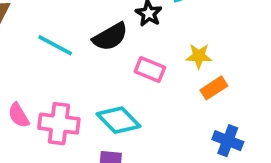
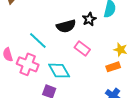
cyan line: (55, 45) -> (38, 40), moved
yellow star: (199, 56) -> (120, 50), moved

